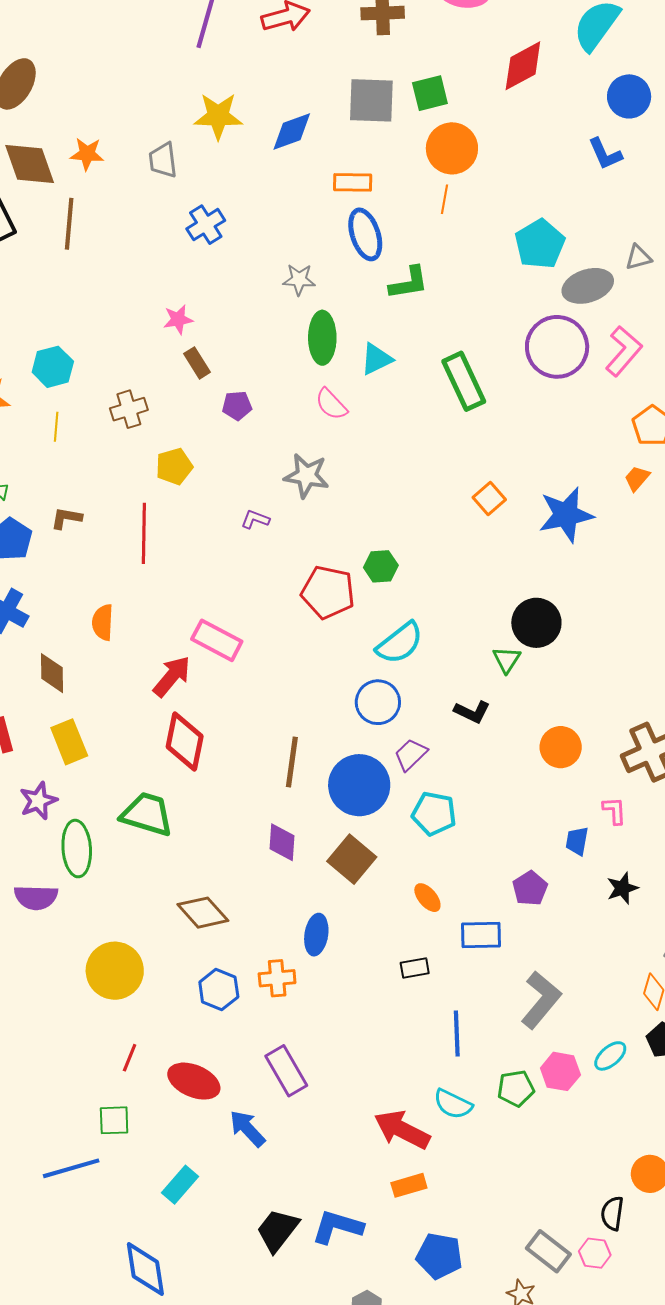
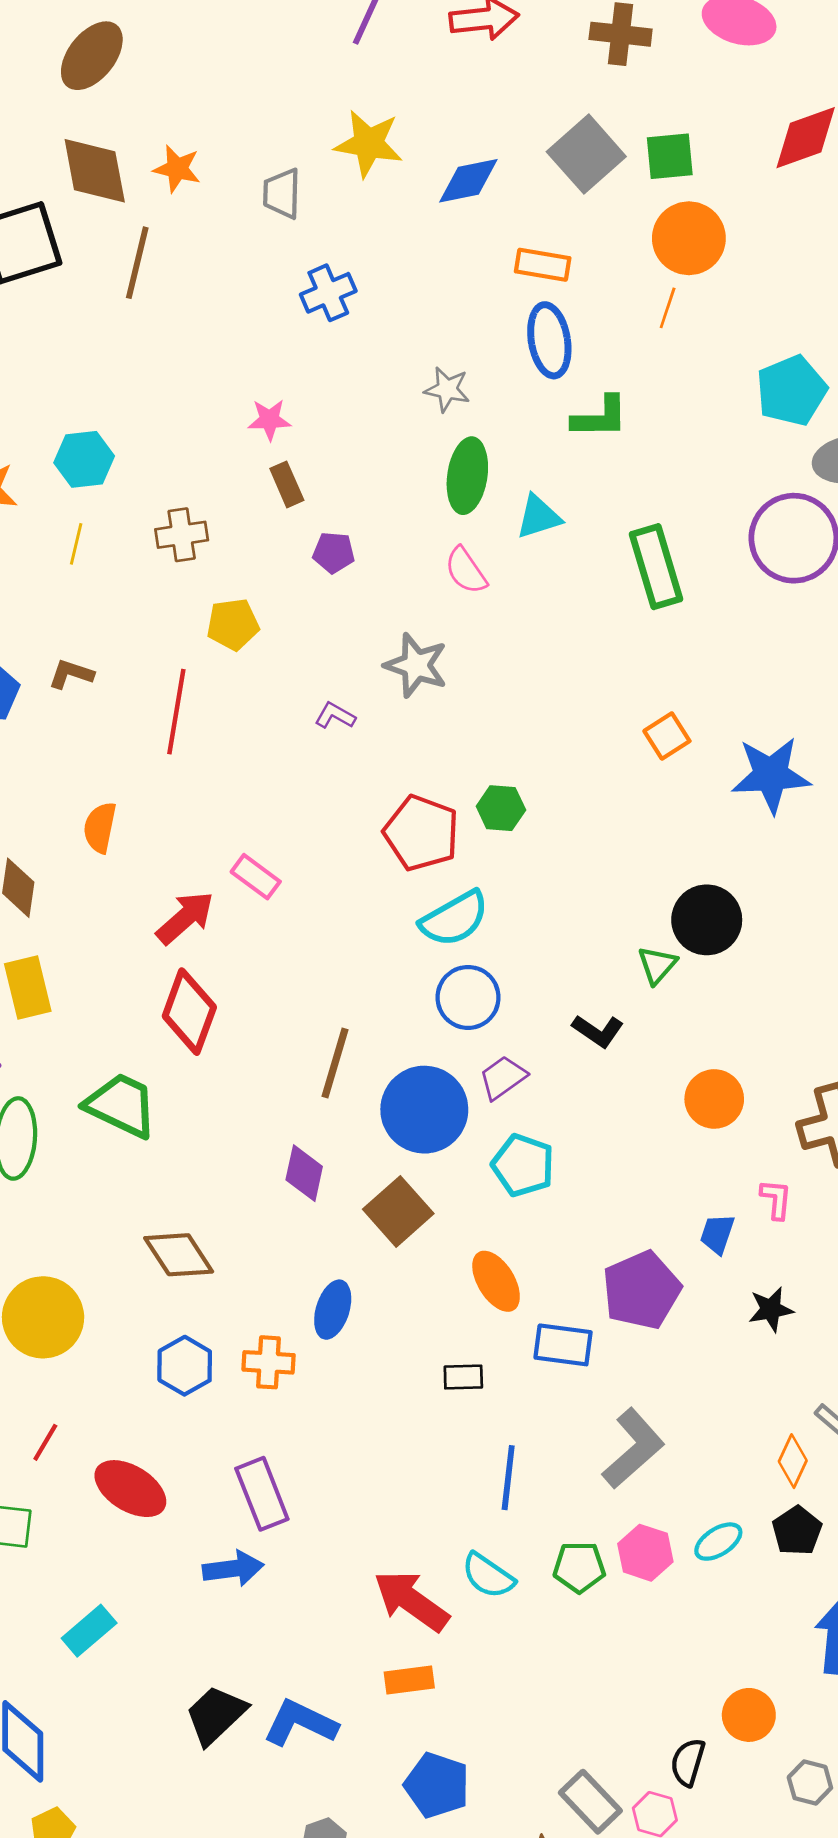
gray square: (371, 100) -> (586, 154), turned 38
pink rectangle: (217, 640) -> (256, 877), size x0.7
cyan semicircle: (400, 643) -> (454, 919), moved
purple pentagon: (530, 888) -> (642, 1290), size x1.6
orange ellipse: (427, 898) -> (496, 1281), size x1.4
blue arrow: (247, 1128) -> (233, 1569), moved, turned 117

